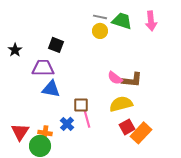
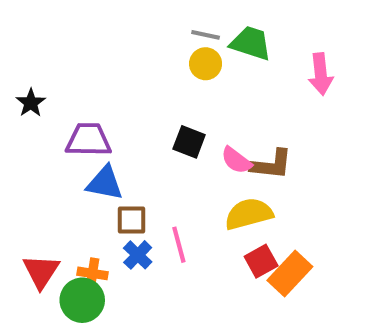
pink arrow: (151, 21) -> (321, 74), moved
black square: (56, 45) -> (189, 142), moved
brown square: (81, 105) -> (132, 220), moved

